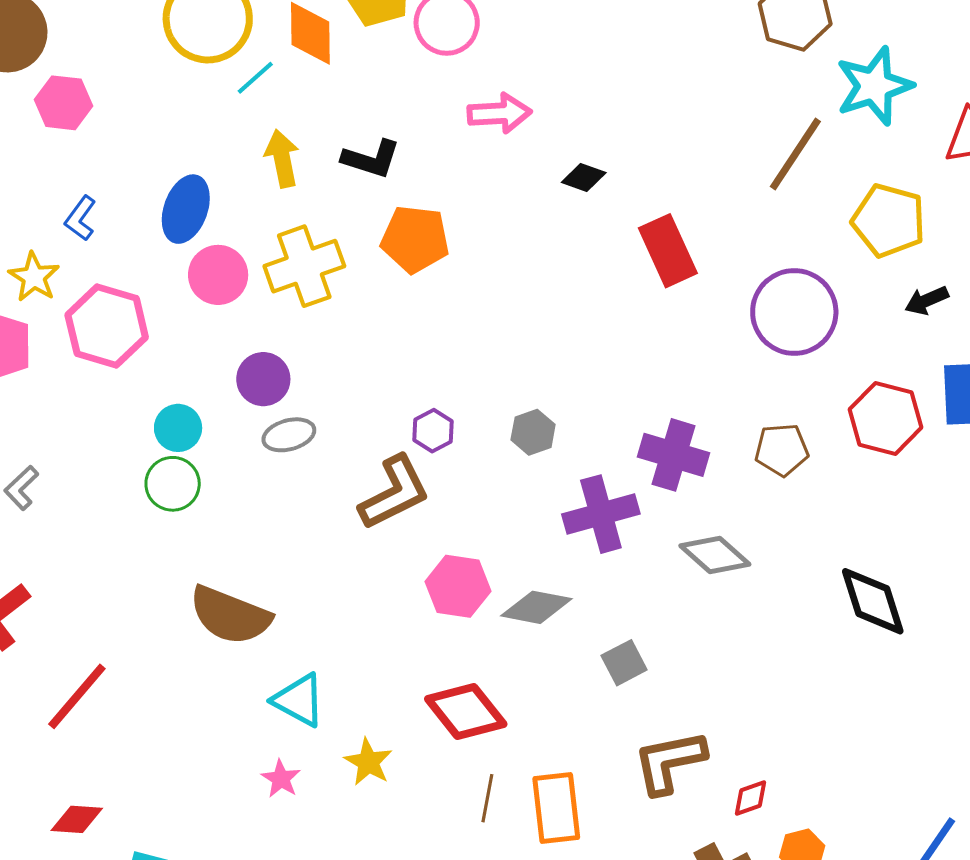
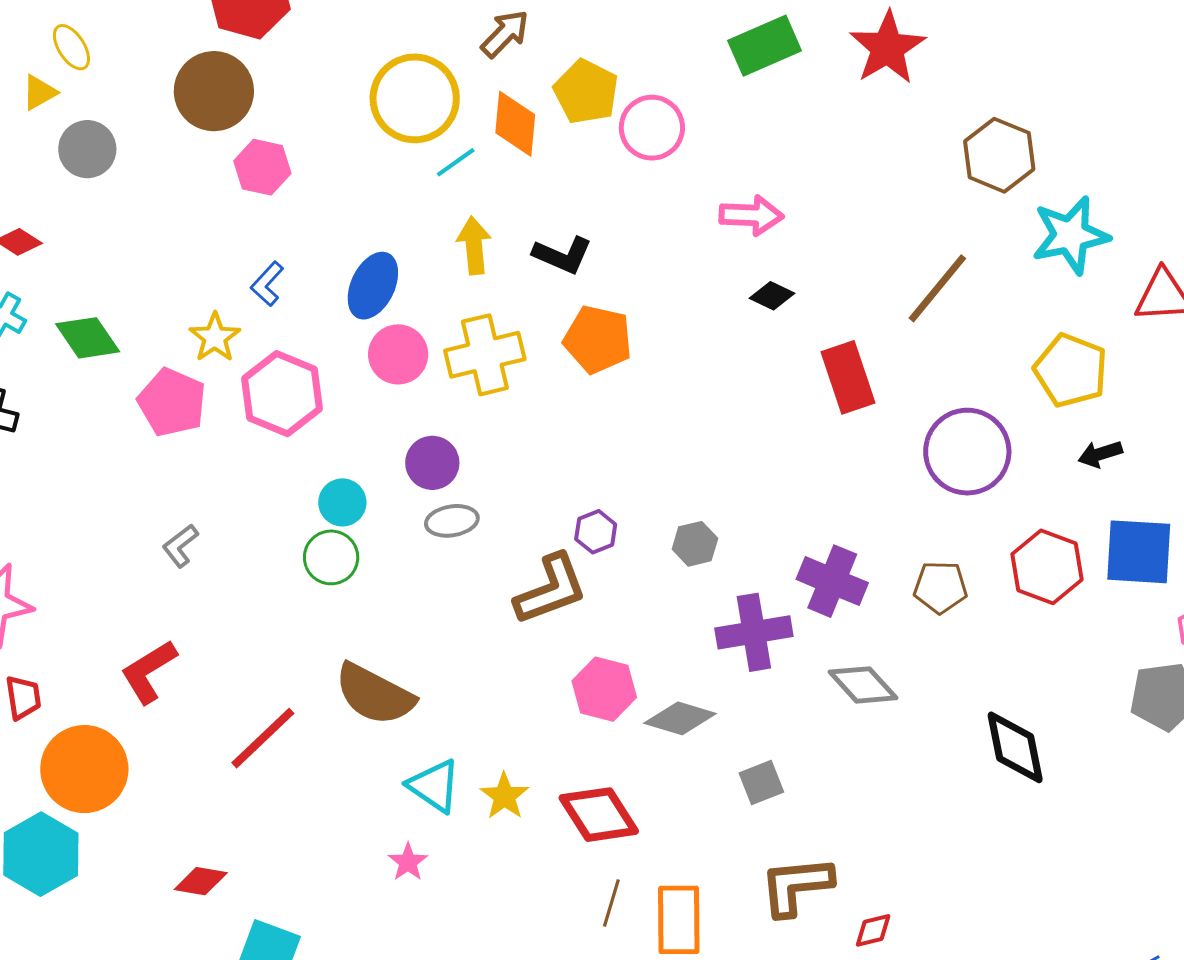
pink arrow: (499, 113) -> (751, 215), moved
brown line: (795, 154) -> (937, 288), moved
red line: (77, 696) -> (263, 738), moved
yellow star: (368, 762) -> (504, 796), moved

